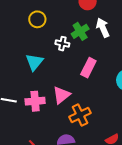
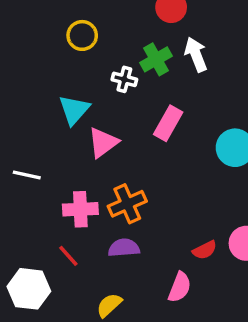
pink triangle: (61, 95) -> (103, 143), moved
pink cross: (35, 101) -> (80, 209), moved
orange cross: (80, 115) -> (127, 204), moved

